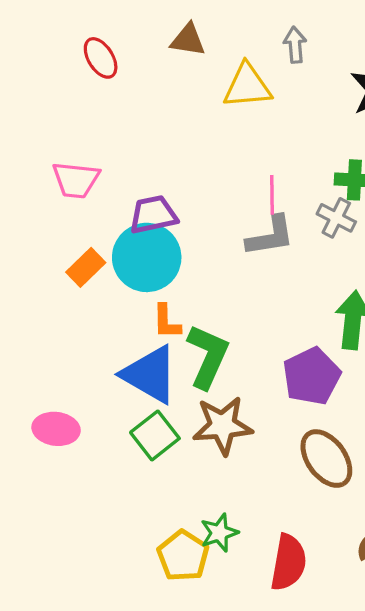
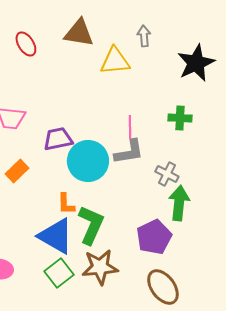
brown triangle: (188, 40) -> (79, 33), size x1.4
gray cross: (336, 218) -> (167, 174), moved
cyan circle: (147, 257) -> (88, 161), moved

